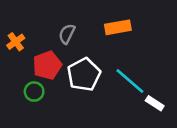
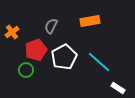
white rectangle: (155, 103) -> (118, 88), moved

